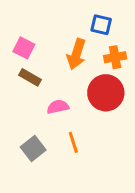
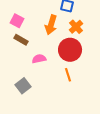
orange cross: (115, 57) -> (76, 27), turned -32
orange line: (73, 142) -> (68, 75), moved

